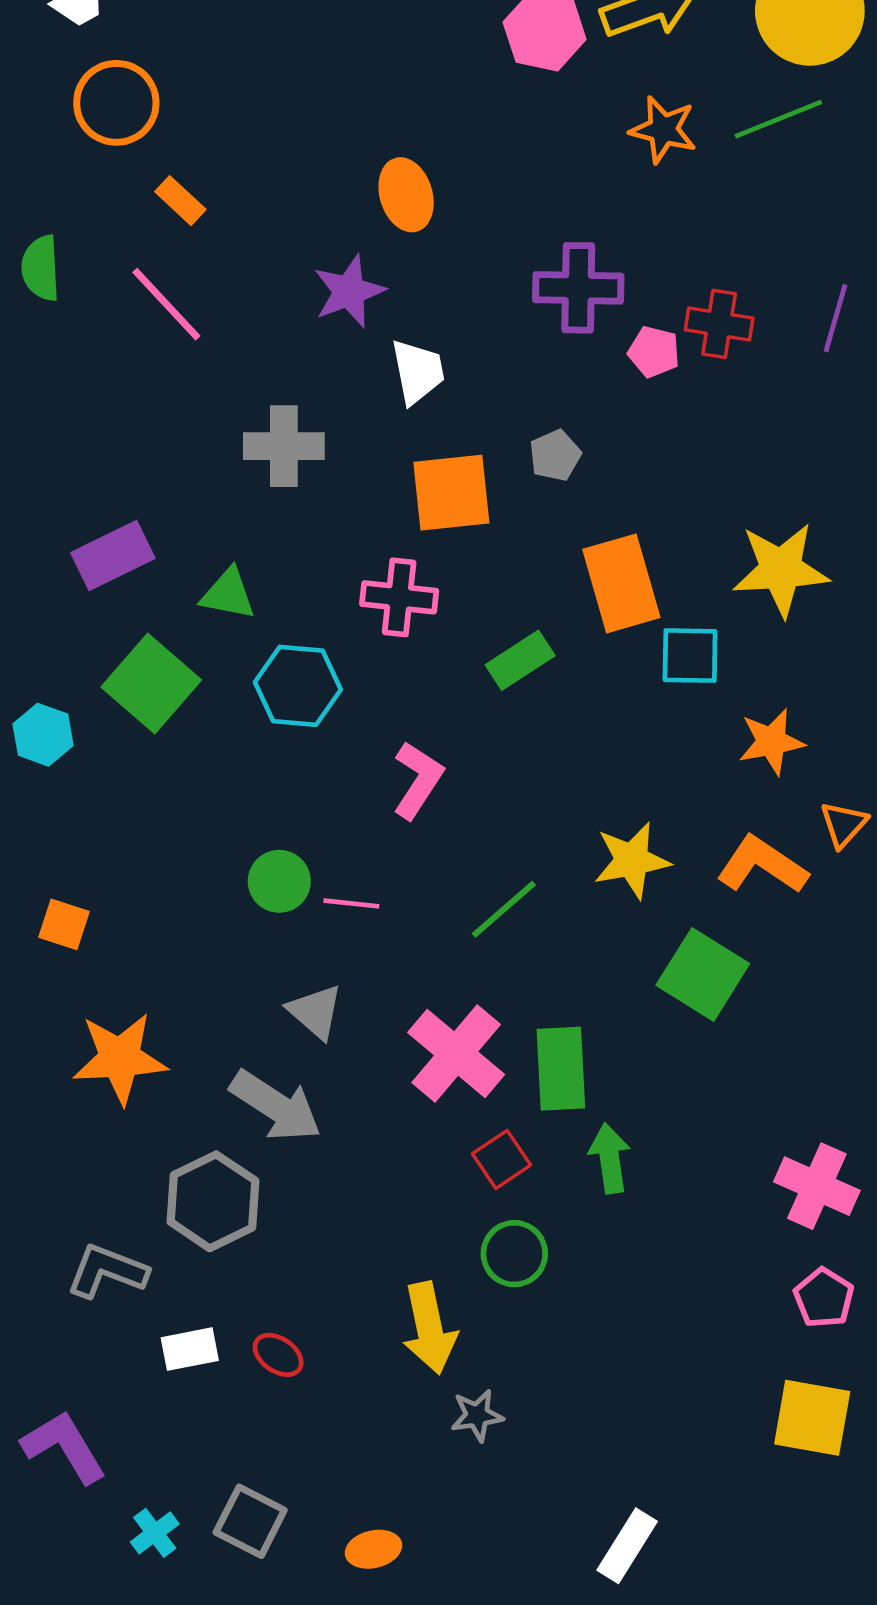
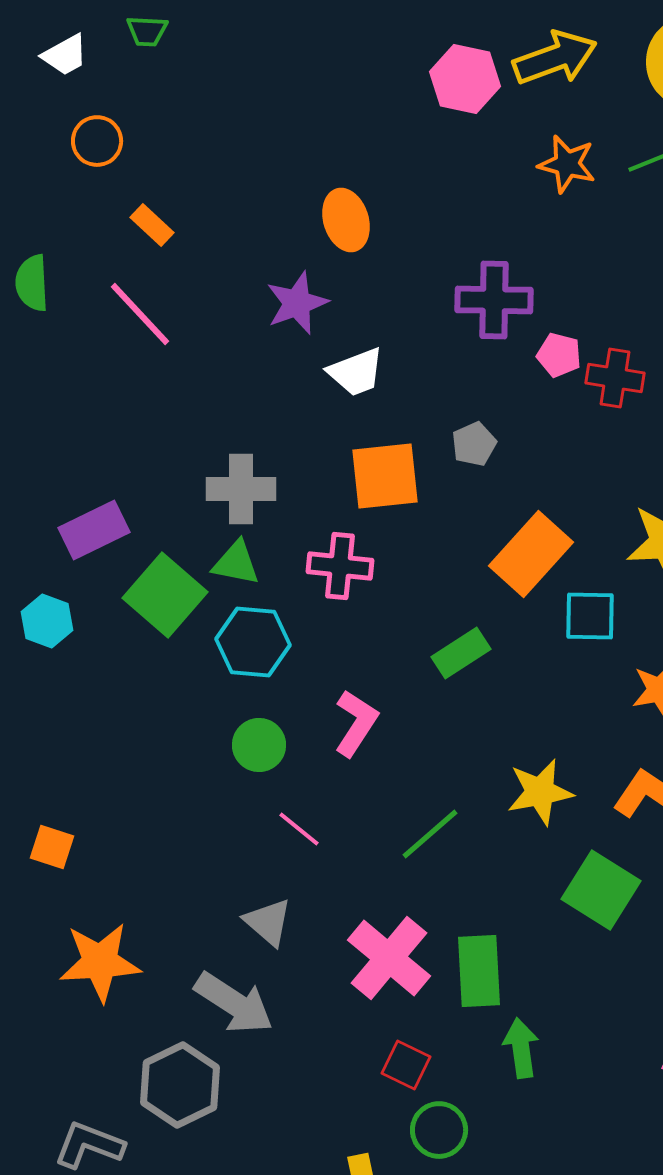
orange circle: (116, 103) -> (97, 141), size x0.7
red cross: (719, 324) -> (615, 378), moved
white trapezoid: (418, 372) -> (356, 372), turned 80
gray cross: (284, 446) -> (241, 489), moved
orange rectangle: (621, 583) -> (531, 554), turned 58
green triangle: (228, 594) -> (236, 563), moved
green rectangle: (520, 660) -> (461, 653), moved
green square: (151, 683) -> (165, 595), moved
cyan hexagon: (43, 735) -> (47, 621), moved
green circle: (279, 881) -> (259, 745), moved
pink line: (351, 903) -> (299, 829), turned 33
red square: (502, 1159) -> (406, 1065), moved, turned -30

